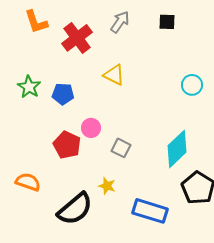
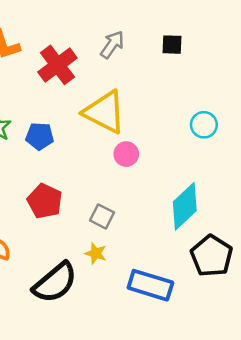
yellow triangle: (114, 75) -> (105, 112), size x1.6
pink circle: (91, 128) -> (126, 154), moved
gray square: (121, 148) -> (102, 216), moved

